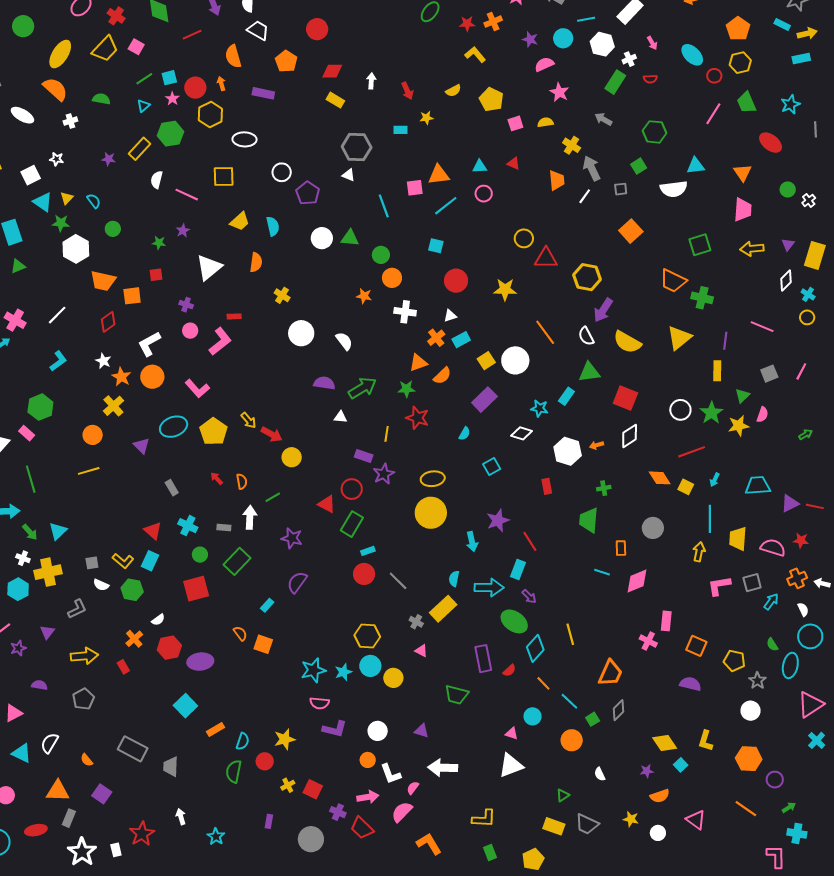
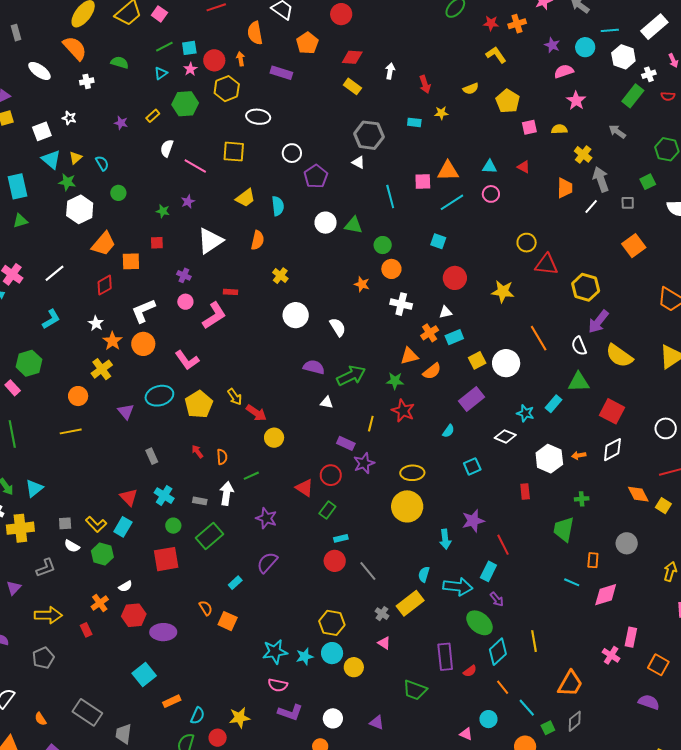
yellow rectangle: (140, 149) -> (153, 116), size x0.6
orange trapezoid: (103, 281) -> (104, 244), turned -68
green rectangle: (352, 524) -> (327, 510), size x0.7

